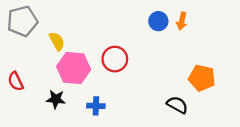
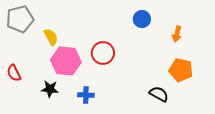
orange arrow: (182, 21) -> (177, 34), moved

